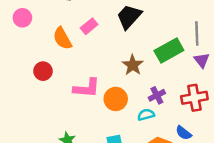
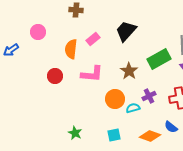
orange semicircle: (62, 38) -> (71, 49), turned 36
pink L-shape: (87, 88) -> (92, 74), moved
cyan semicircle: (146, 115) -> (133, 108), moved

